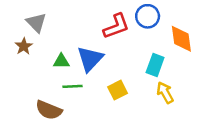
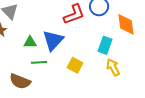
yellow square: (118, 90) -> (75, 65), turned -35

